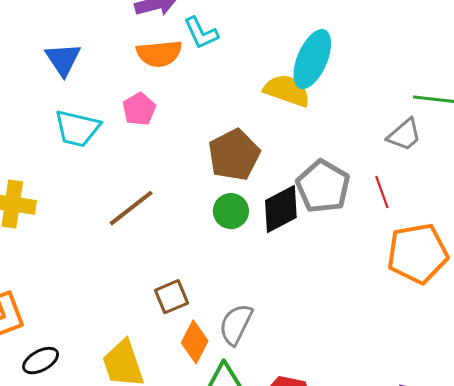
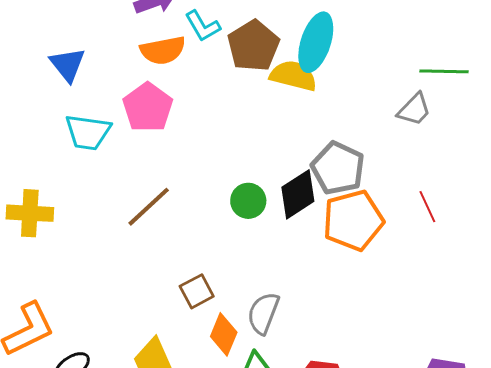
pink pentagon: (139, 109) -> (148, 107), size x1.5
brown pentagon: (234, 155) -> (253, 46), moved
red line: (382, 192) -> (427, 207), moved
orange pentagon: (418, 253) -> (353, 220), moved

